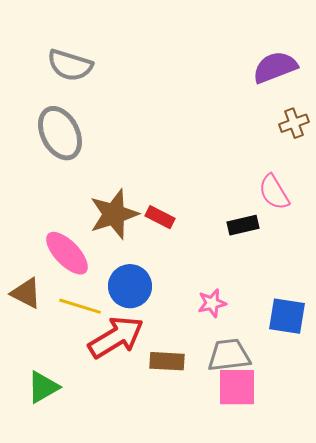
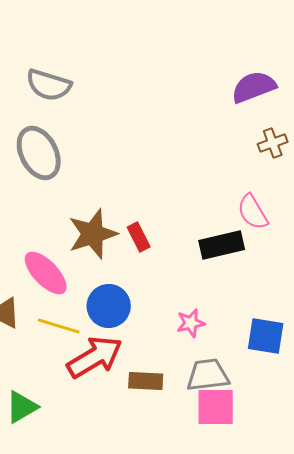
red rectangle: (160, 217) -> (139, 237), turned 36
black rectangle: (243, 225) -> (222, 245), size x1.4

